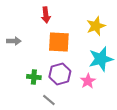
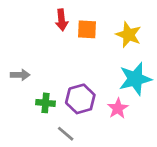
yellow star: (96, 26) -> (129, 35), turned -30
gray arrow: (14, 41) -> (20, 75), moved
orange square: (59, 42) -> (87, 29), moved, size x0.7

